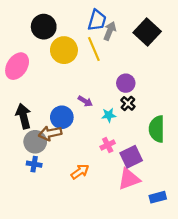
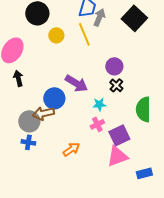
yellow circle: (64, 50) -> (56, 35), size x0.6
purple arrow: (85, 101) -> (76, 83), size x1.6
cyan star: (109, 115) -> (99, 104), moved
black arrow: (23, 116) -> (18, 78), moved, size x0.7

